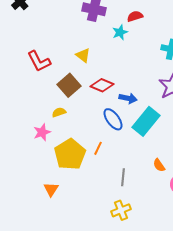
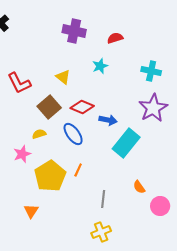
cyan star: (120, 32) -> (100, 66), moved
blue ellipse: (113, 119) -> (73, 134), moved

